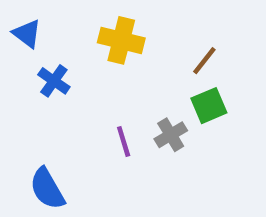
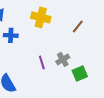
blue cross: (54, 81) -> (11, 35), turned -32
green square: (209, 106) -> (80, 73), moved

